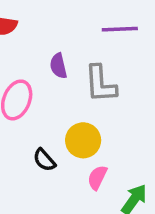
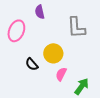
gray L-shape: (101, 84) -> (76, 28), moved

